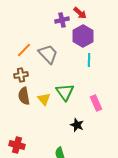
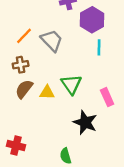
brown semicircle: (24, 96) -> (24, 89), turned 48
yellow triangle: (44, 99) -> (47, 92), turned -48
black star: (77, 125) -> (85, 122), size x1.5

